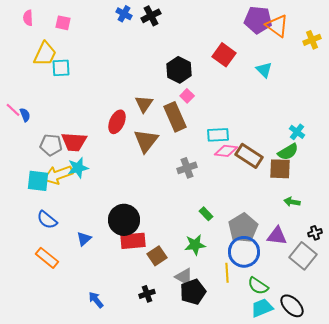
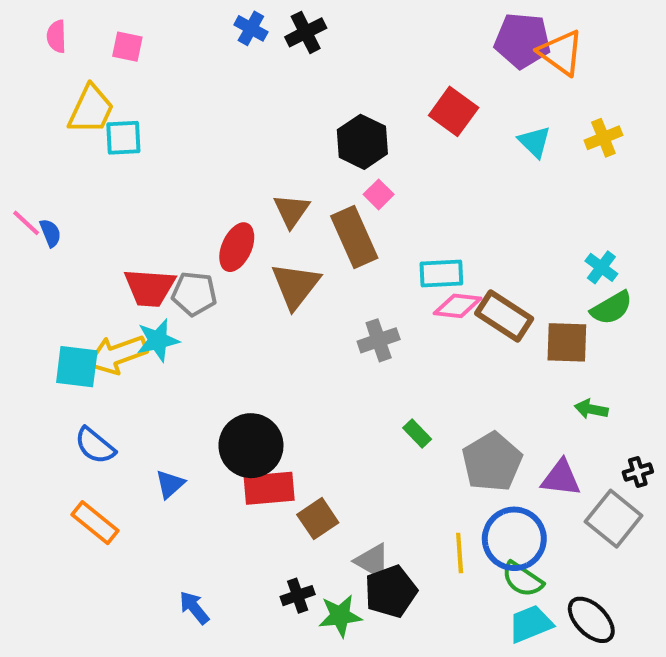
yellow cross: (312, 40) -> (603, 138), moved
gray pentagon: (51, 145) -> (194, 294), moved
green semicircle: (288, 152) -> (612, 308), moved
green star: (195, 245) -> (340, 616), moved
blue circle: (244, 252) -> (514, 539), moved

